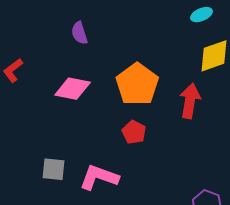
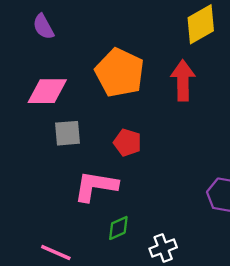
red pentagon: (134, 132) -> (127, 143), moved
gray square: (53, 169) -> (68, 133), moved

